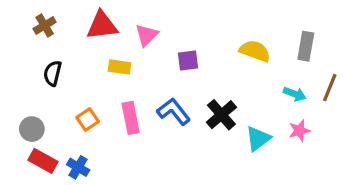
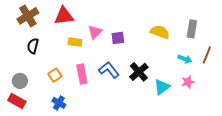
brown cross: (45, 25) -> (28, 16), size x1.5
pink triangle: (147, 35) -> (95, 32), moved
red rectangle: (43, 161) -> (17, 101), moved
blue cross: (78, 167) -> (59, 103), moved

